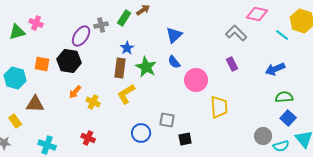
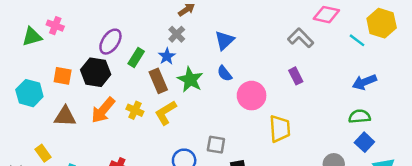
green rectangle: (124, 18) -> (136, 58), moved
gray cross: (101, 25) -> (177, 34), moved, turned -32
brown rectangle: (120, 68) -> (158, 81), turned -30
blue arrow: (275, 69) -> (364, 82), moved
orange arrow: (75, 92) -> (103, 110), size x1.6
yellow cross: (93, 102) -> (135, 110), moved
brown triangle: (35, 104) -> (65, 116), moved
yellow rectangle: (15, 121) -> (43, 153), moved

